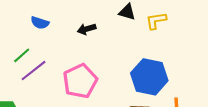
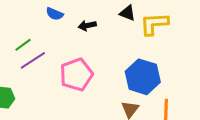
yellow L-shape: (156, 21) -> (154, 24), size x1.4
blue semicircle: (40, 23) -> (55, 14), moved

